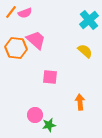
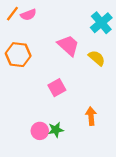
pink trapezoid: (36, 40) -> (68, 45), moved
pink square: (50, 77) -> (57, 88), turned -35
green star: (49, 125) -> (56, 130), moved

